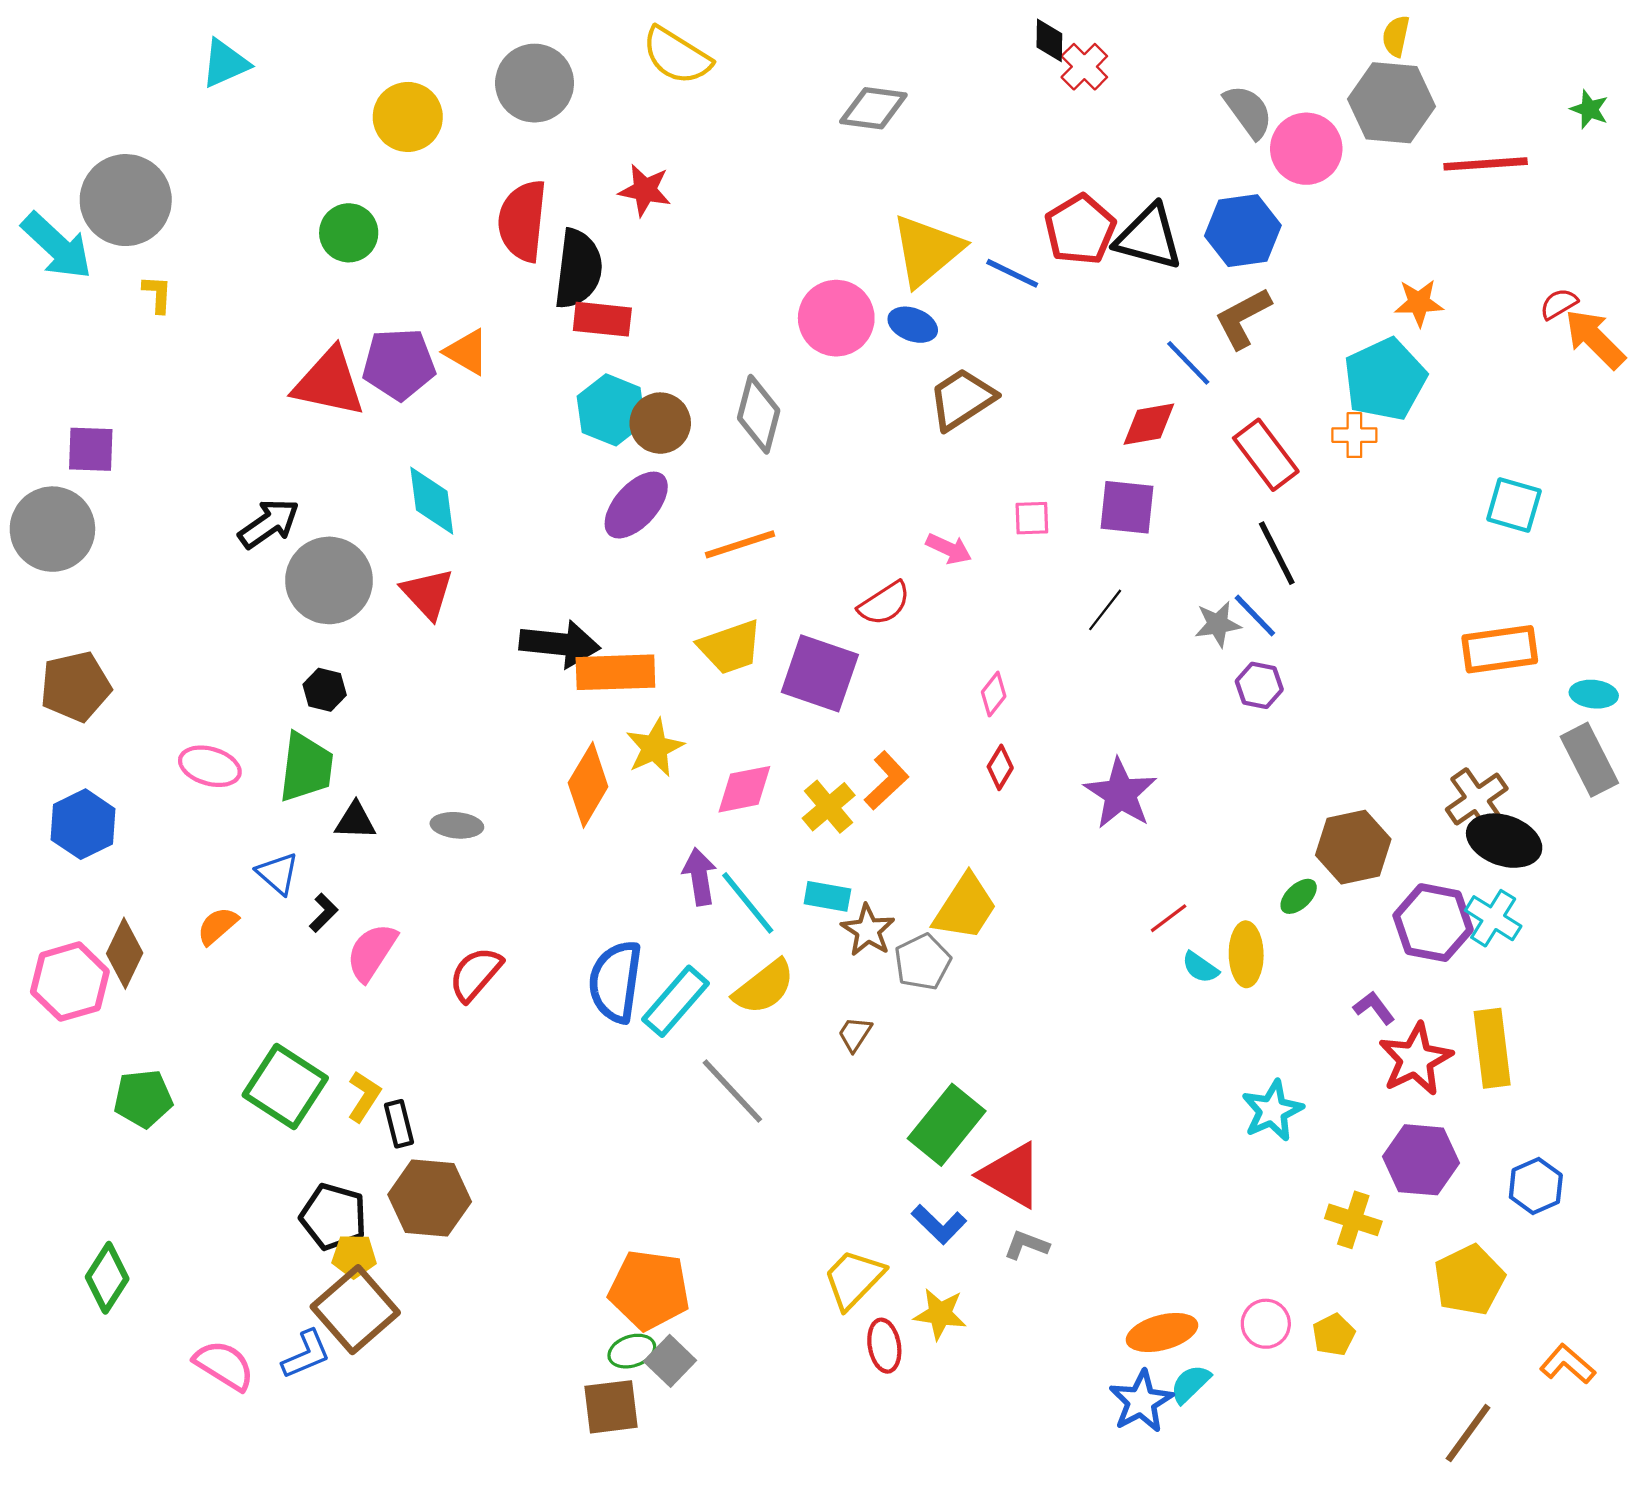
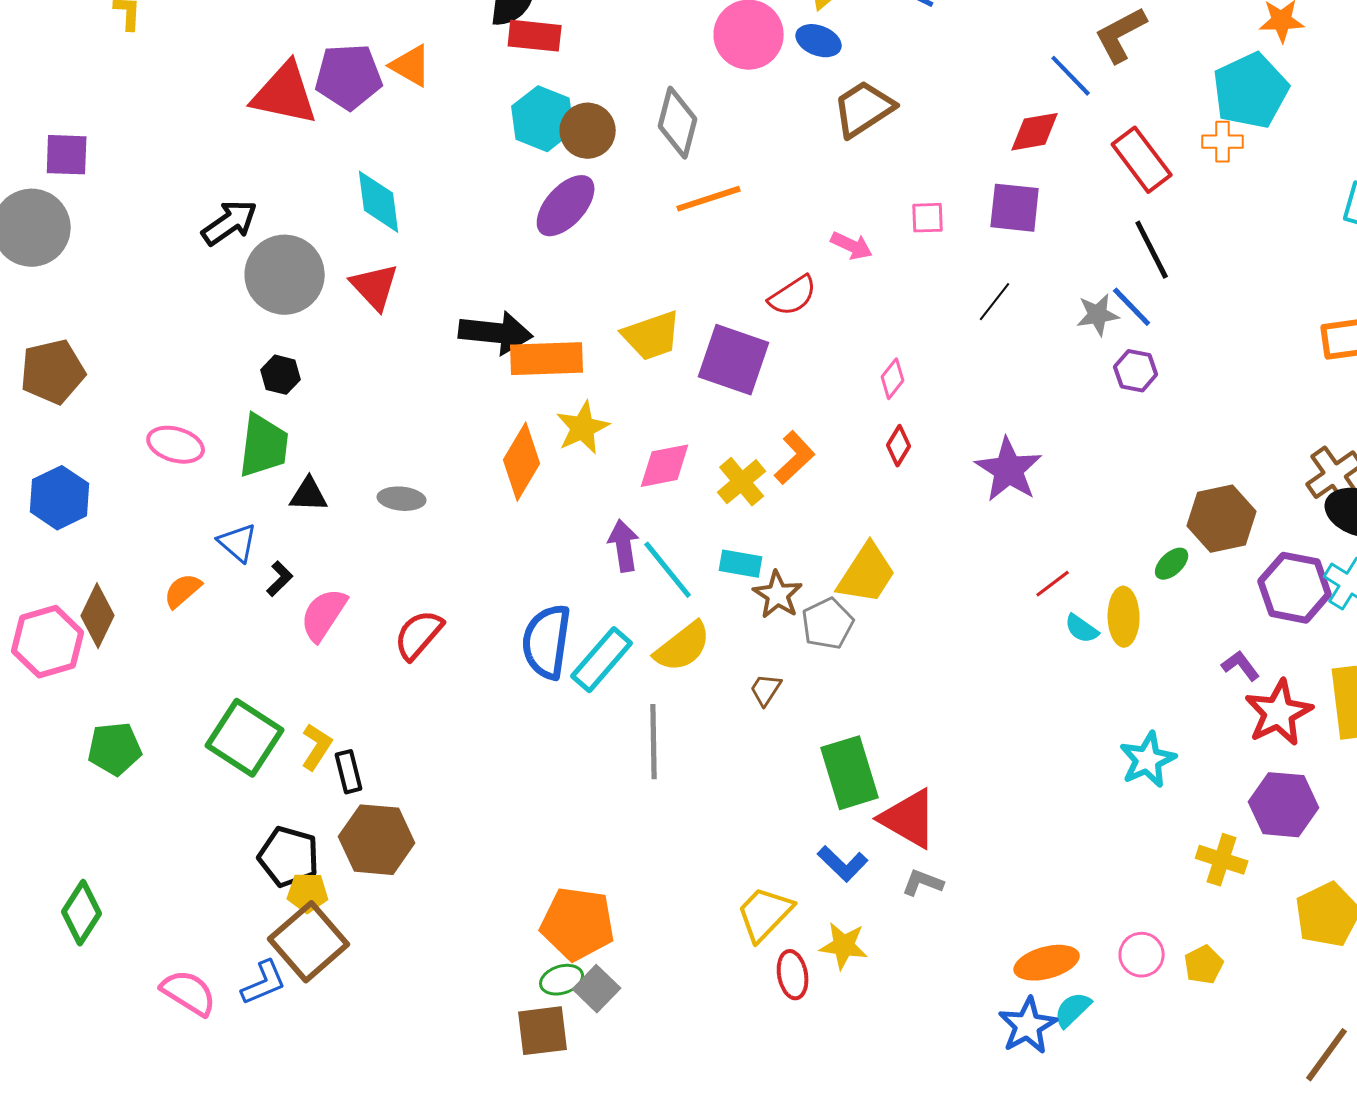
orange line: (740, 544) -> (709, 199), moved
gray line: (732, 1091) -> (654, 742), turned 42
green rectangle: (947, 1125) -> (850, 773), turned -56

